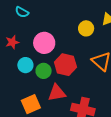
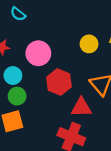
green circle: (44, 71) -> (17, 96), moved
red triangle: (57, 93) -> (81, 107), moved

